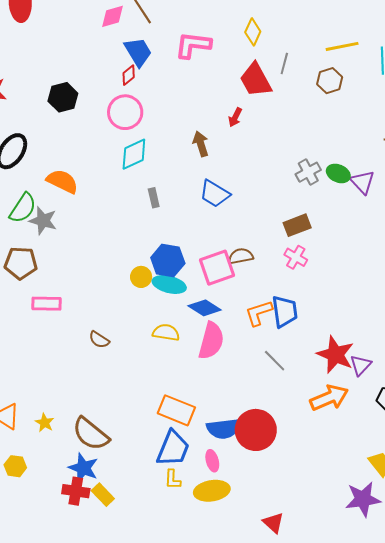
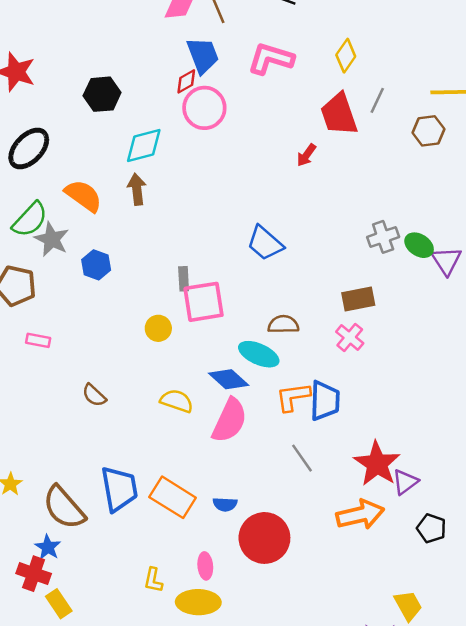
pink circle: (125, 112) -> (204, 108), moved
brown arrow: (201, 144) -> (137, 189), moved
cyan diamond: (134, 154) -> (144, 146), moved
gray rectangle: (154, 198) -> (184, 279), moved
blue hexagon: (168, 260) -> (96, 265), moved, size x0.7
pink square: (217, 268) -> (204, 302), moved
cyan ellipse: (169, 284) -> (259, 354), moved
pink rectangle: (47, 304) -> (38, 340), size x0.7
blue semicircle: (224, 429) -> (225, 504), moved, size x0.6
blue trapezoid: (173, 448) -> (119, 489), moved, turned -42
blue star: (83, 468) -> (48, 547), size x0.7
yellow rectangle: (103, 495) -> (59, 604), moved

